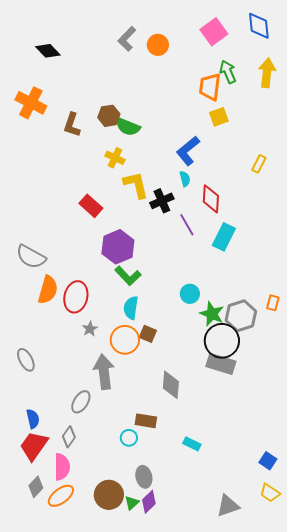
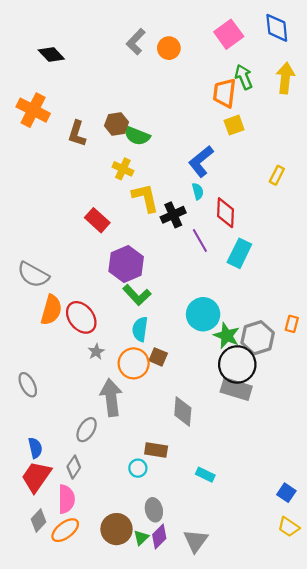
cyan circle: (190, 294) -> (203, 314), size x1.6
red ellipse: (76, 297) -> (81, 317), turned -52
gray triangle: (228, 506) -> (196, 541), moved, turned -35

